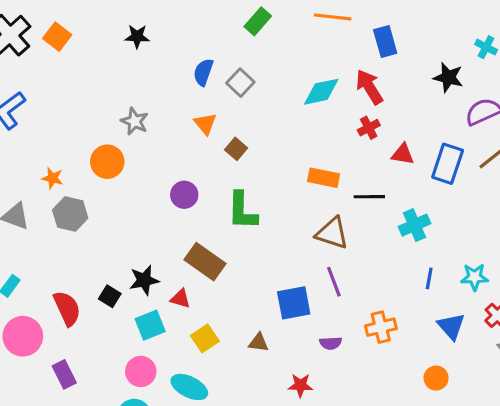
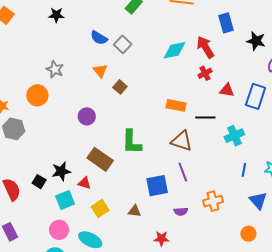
blue rectangle: (385, 41) -> (226, 23), moved
blue semicircle: (203, 72) -> (99, 38), turned -78
green L-shape: (242, 211) -> (132, 142), moved

